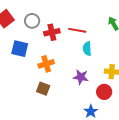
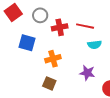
cyan semicircle: (87, 49) -> (94, 45), turned -96

